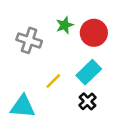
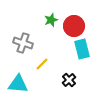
gray cross: (29, 40) -> (23, 43), moved
cyan rectangle: (89, 72) -> (82, 49), moved, turned -60

